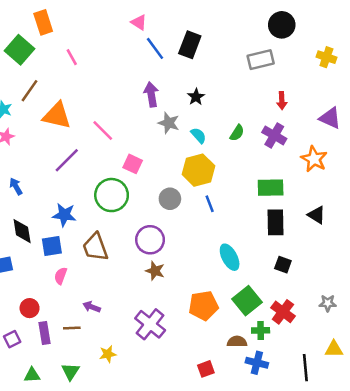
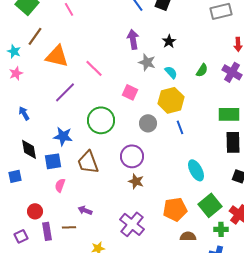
pink square: (133, 164) -> (130, 92), moved
brown semicircle: (237, 342) -> (188, 236), moved

